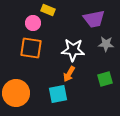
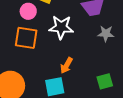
white star: (73, 50) -> (61, 27), moved
green square: (105, 79) -> (105, 81), moved

